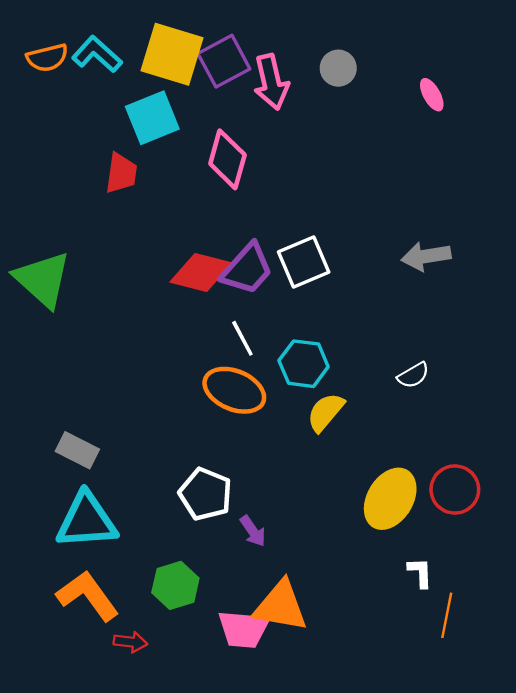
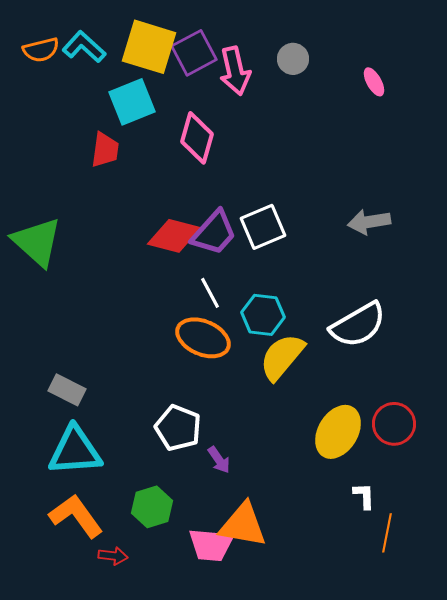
white semicircle: (413, 375) -> (358, 325), size x2.0
yellow semicircle: (326, 412) -> (282, 357), size x1.4

